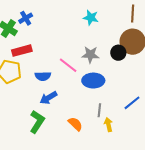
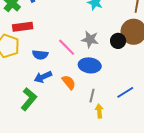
orange semicircle: (75, 124) -> (69, 82), moved

